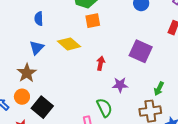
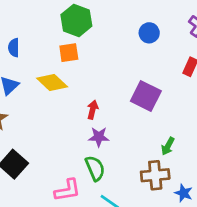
orange square: (93, 21) -> (69, 53), moved
purple star: (120, 85) -> (99, 137), moved

